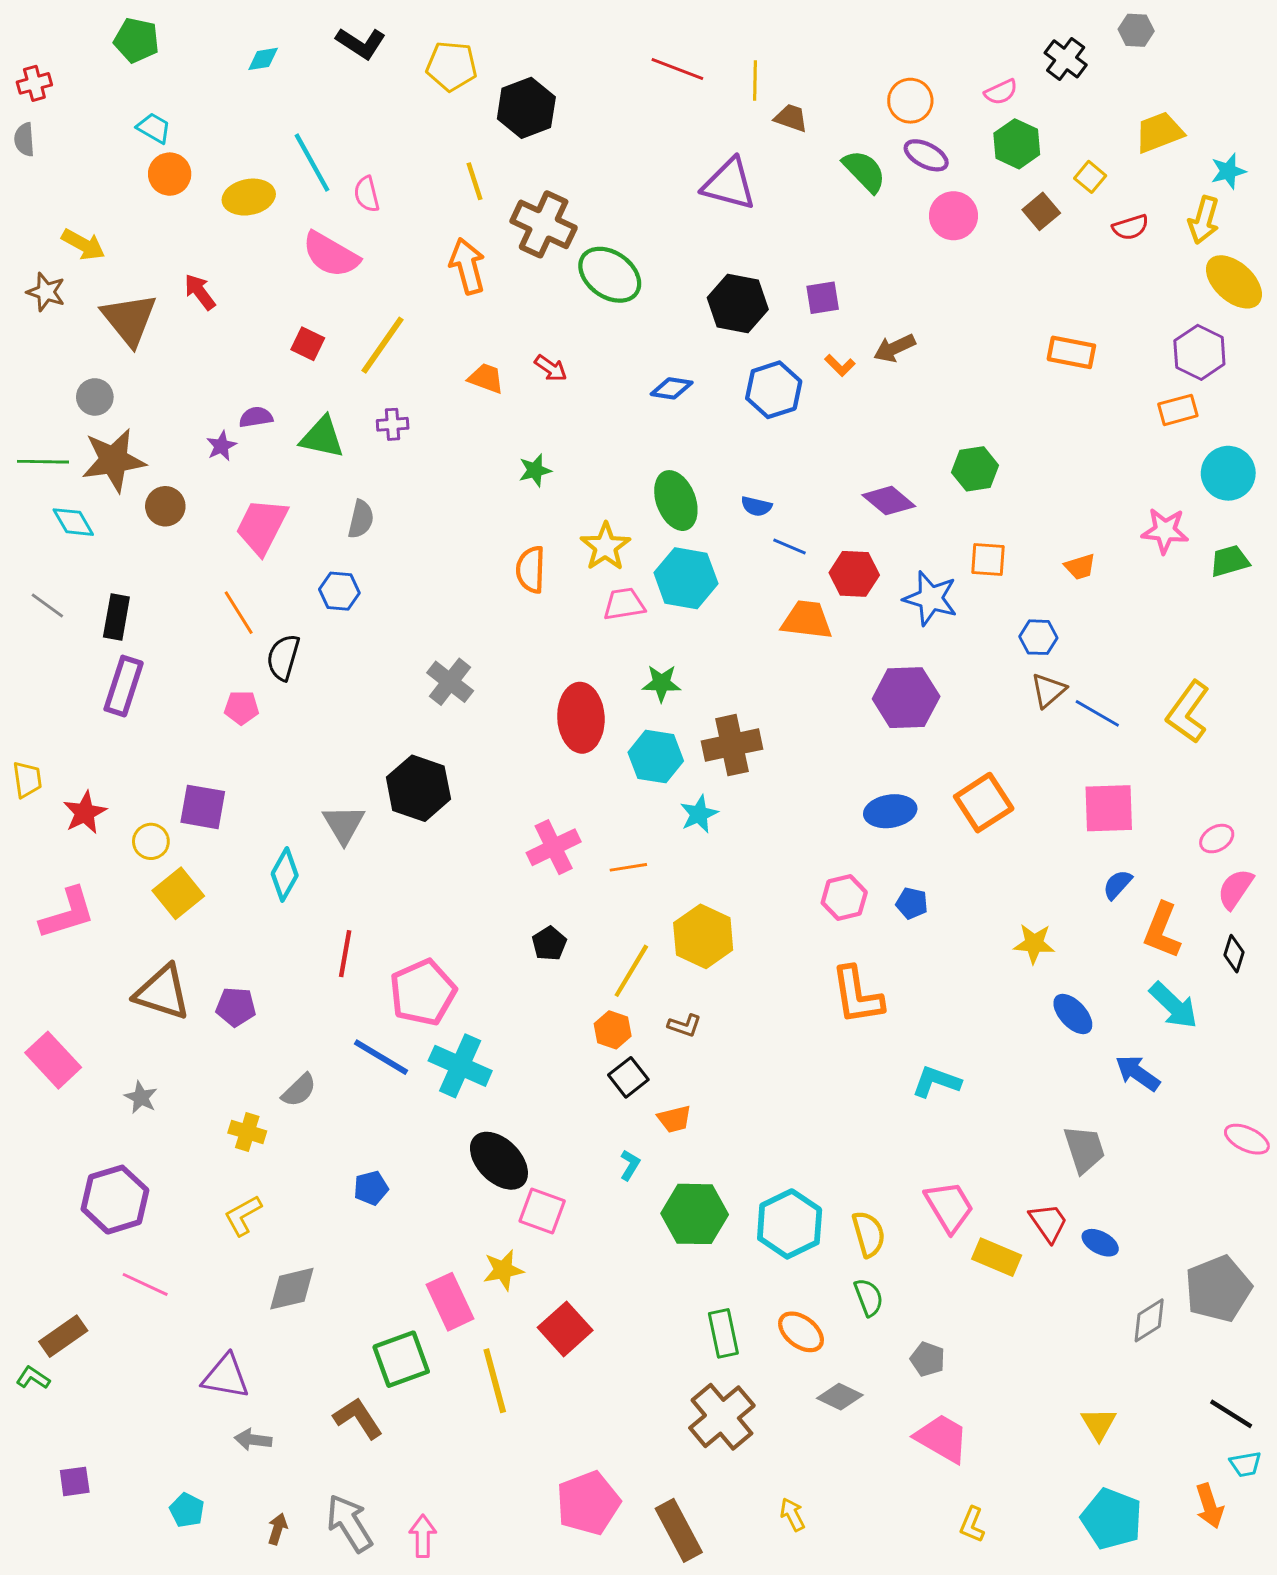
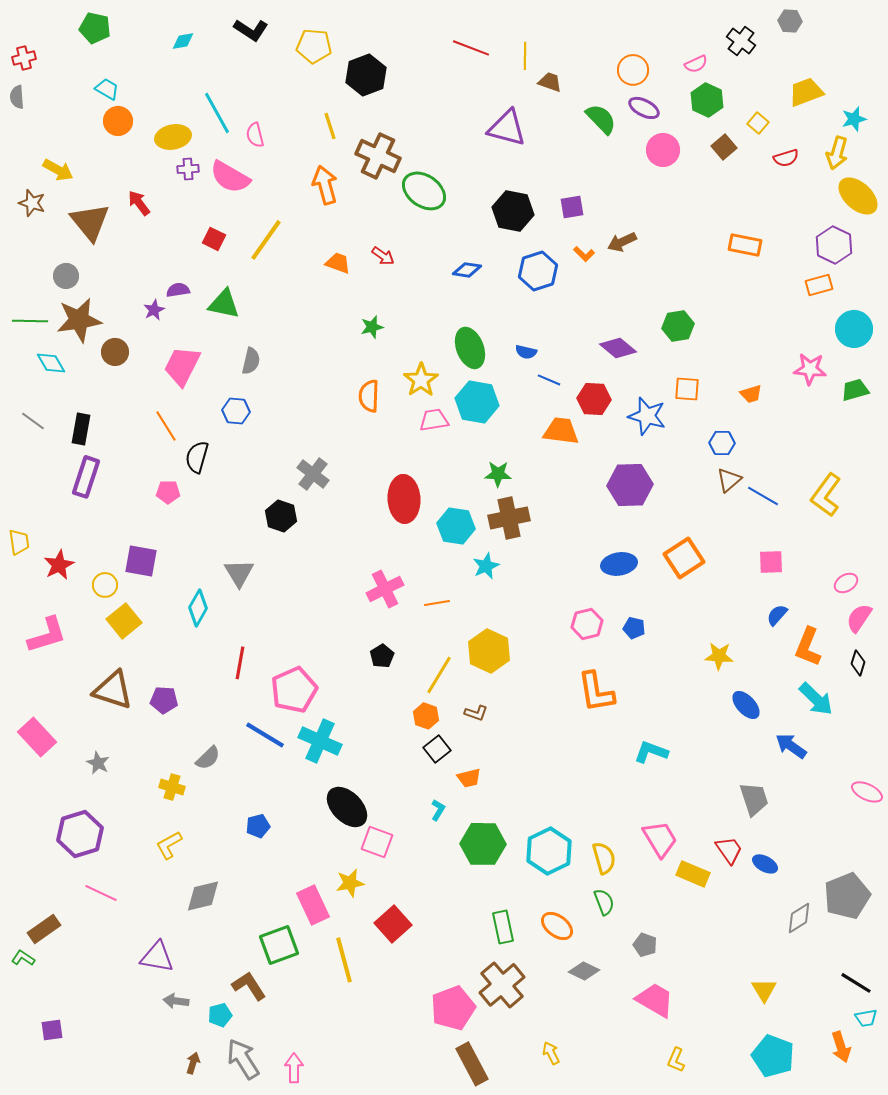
purple cross: (393, 424) -> (188, 169), moved
green star: (662, 683) -> (498, 474), moved
black hexagon: (418, 788) -> (281, 516), moved, size x0.7
pink square: (1109, 808) -> (771, 562), size x0.7
pink pentagon: (588, 1503) -> (453, 1008), moved
cyan pentagon: (187, 1510) -> (220, 1015), moved, turned 30

